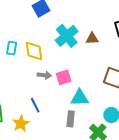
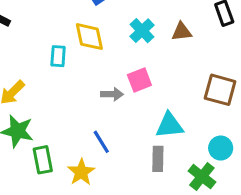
cyan cross: (67, 36) -> (142, 31), size x0.7
yellow diamond: (34, 51) -> (89, 37), moved
pink square: (64, 77) -> (139, 80), moved

